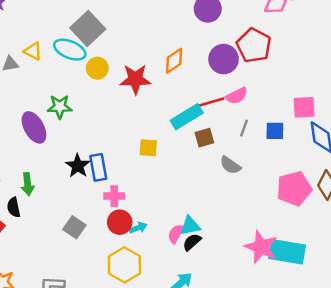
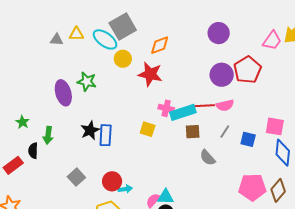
yellow triangle: (33, 51) -> (76, 34), turned -42
orange diamond: (174, 61) -> (160, 45), moved
pink cross: (114, 196) -> (166, 108), moved

